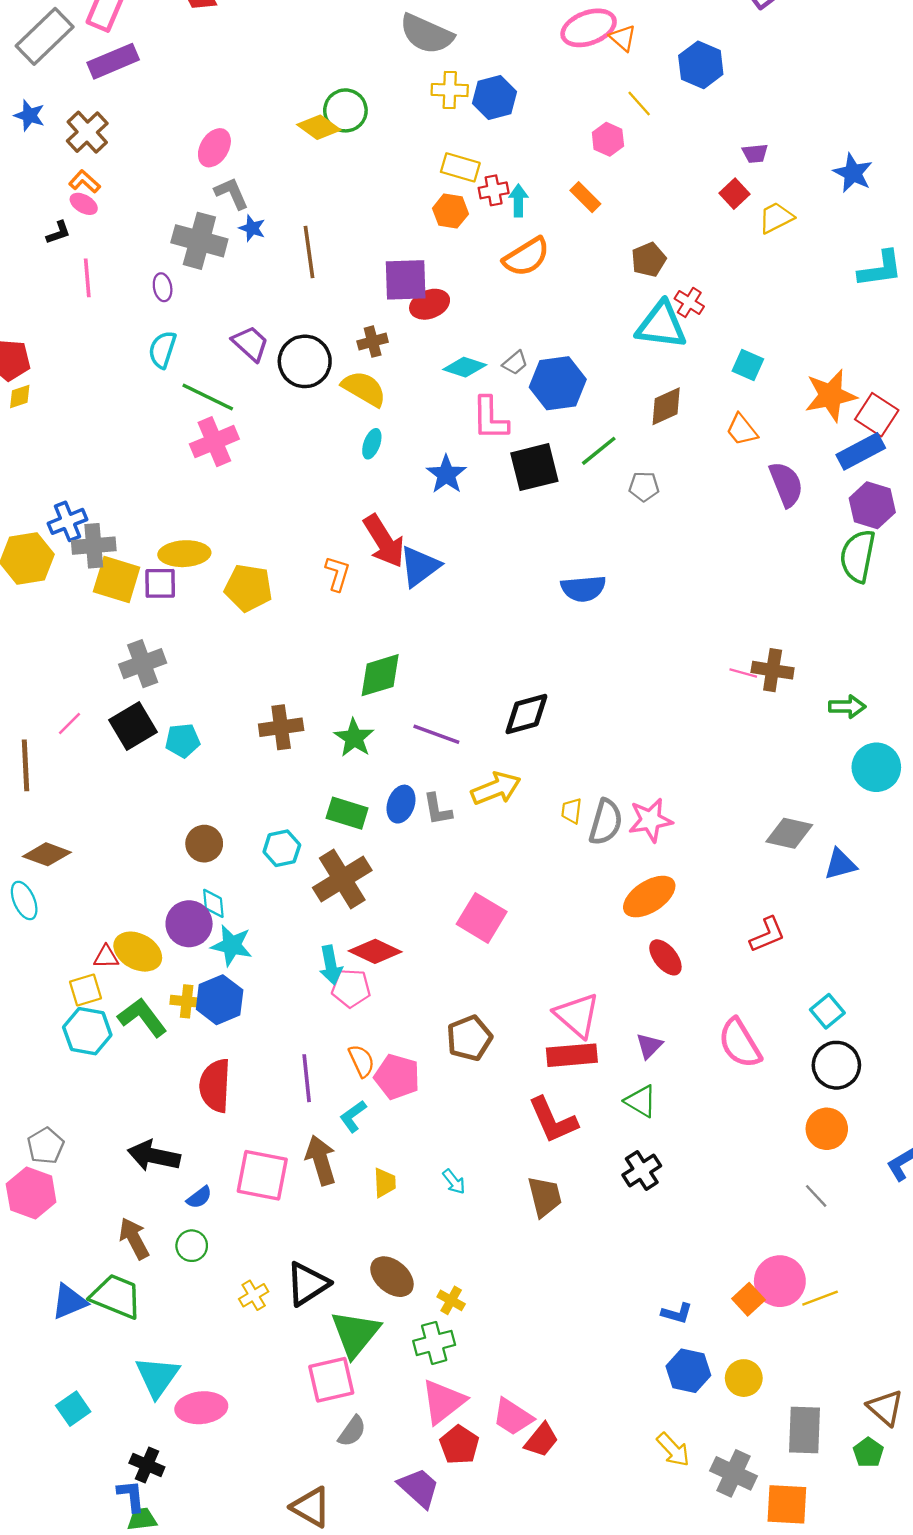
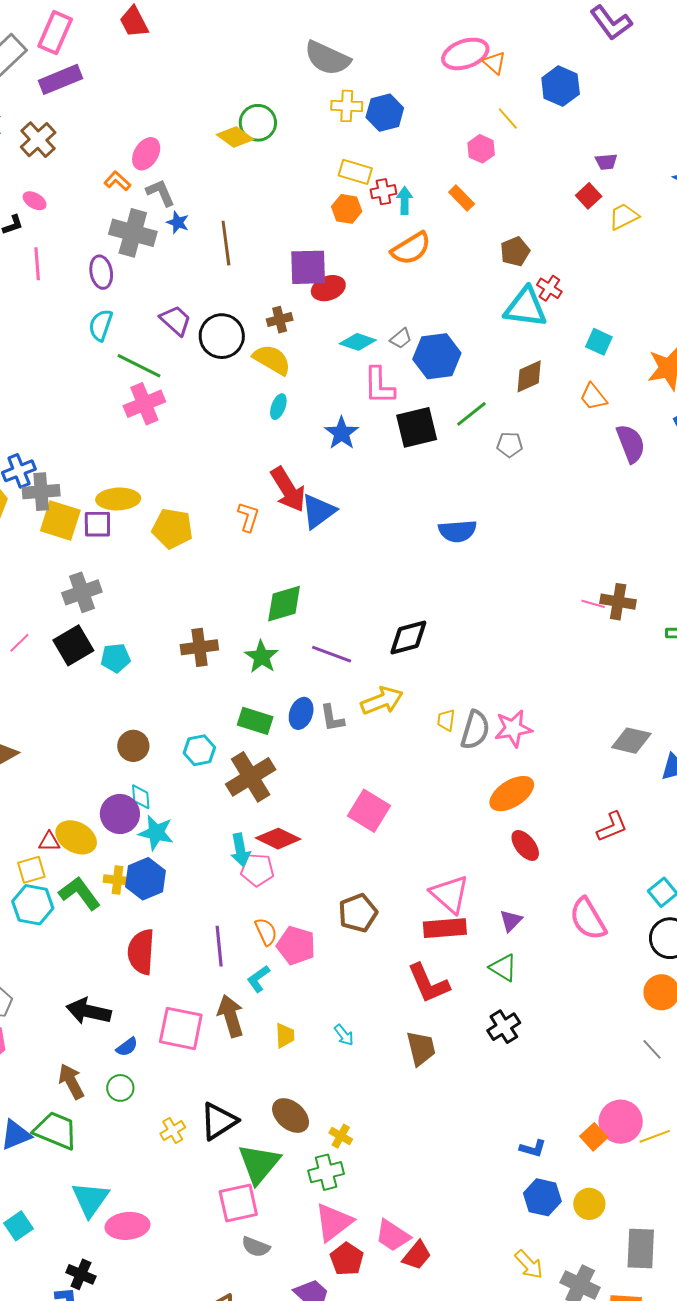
orange L-shape: (85, 182) -> (117, 181), moved
purple ellipse: (163, 287) -> (101, 272), size x1.4
gray semicircle: (352, 1431) -> (256, 1247), turned 76

